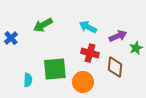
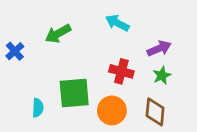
cyan arrow: (88, 27) -> (117, 23), moved
green star: (136, 48) -> (162, 75), moved
brown diamond: (115, 67) -> (155, 112), moved

